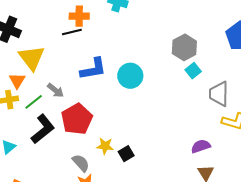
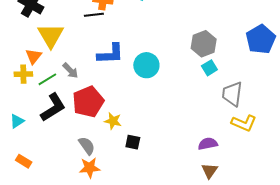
yellow star: (105, 146) -> (113, 121), moved
black square: (126, 154) -> (133, 142), turned 35

